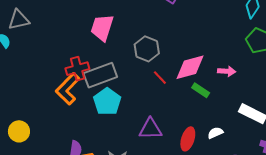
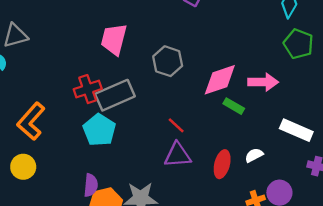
pink arrow: (227, 71) -> (263, 82), size x1.4
red line: (160, 78) -> (176, 125), moved
orange L-shape: (68, 89) -> (31, 121), moved
cyan pentagon: (107, 102) -> (99, 130), moved

